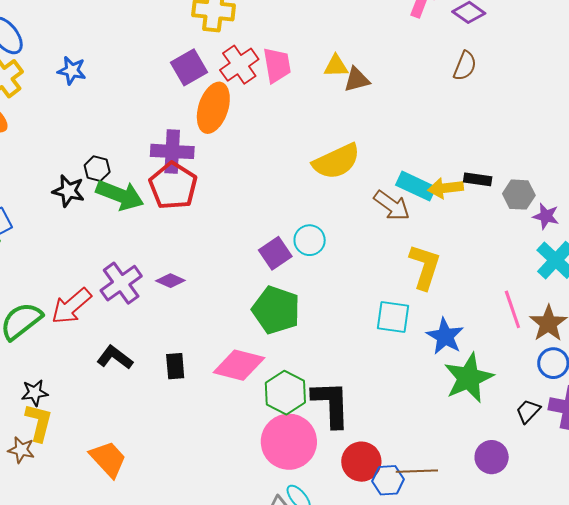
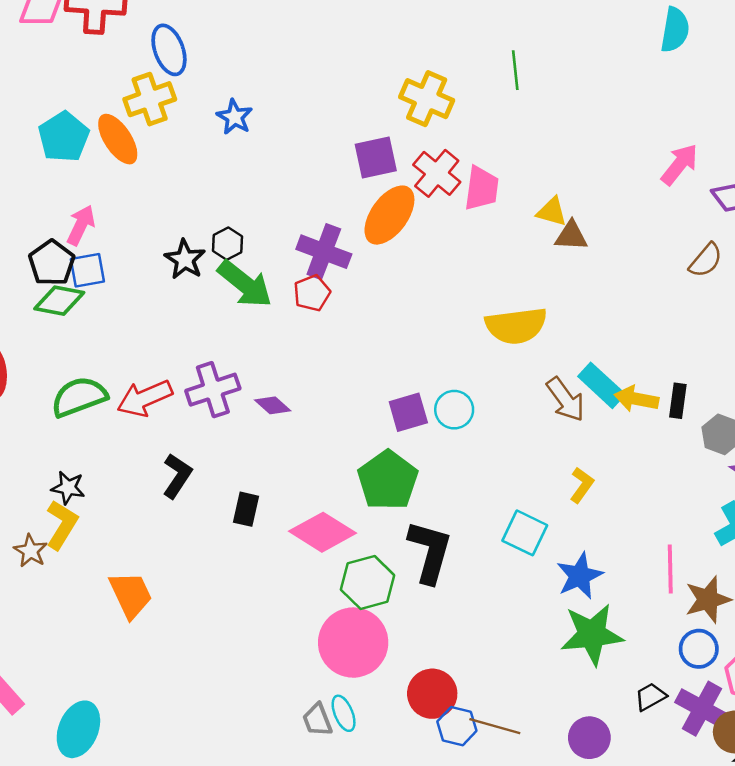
red cross: (239, 65) -> (437, 173), turned -33
black rectangle: (478, 179) -> (678, 401), turned 72
red pentagon: (173, 186) -> (312, 293), size x0.6
yellow L-shape: (425, 267) -> (582, 485), size x0.6
black L-shape: (115, 357) -> (177, 476), turned 69
black L-shape: (331, 404) -> (430, 552), moved

